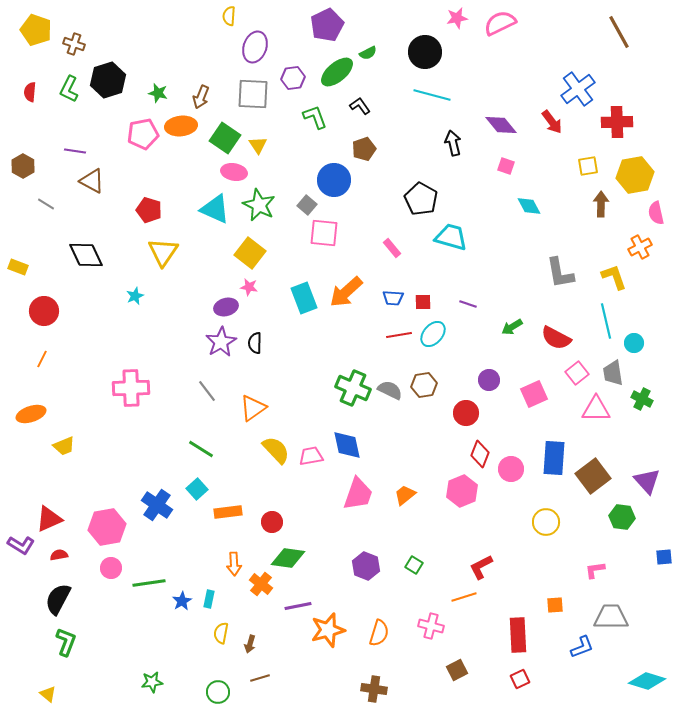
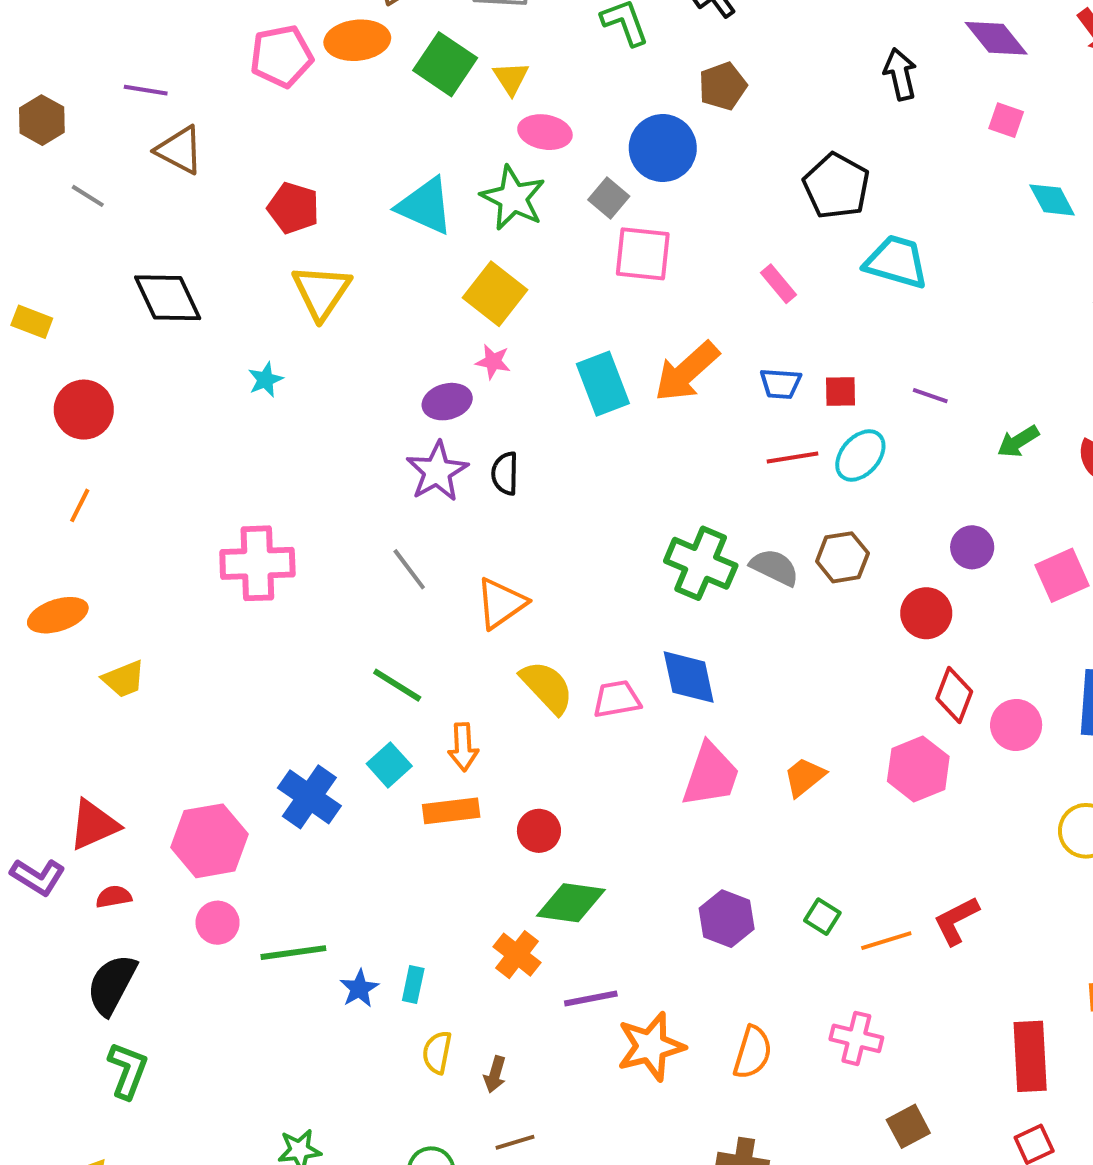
pink ellipse: (234, 172) -> (545, 132), moved
orange arrow: (234, 564) -> (463, 747), moved
orange line: (464, 597) -> (886, 941), moved

